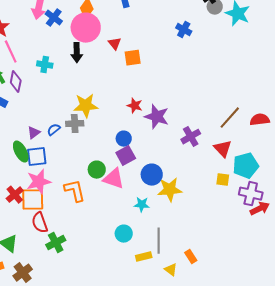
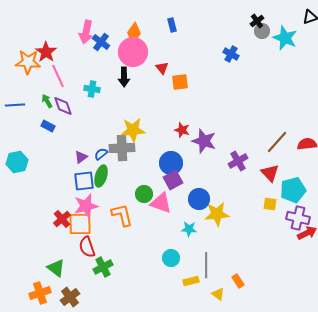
purple diamond: (16, 82) -> (63, 106), turned -30
gray cross: (75, 124) -> (122, 148), size x1.4
blue circle: (124, 139) -> (171, 163), size x1.5
green ellipse: (21, 152) -> (101, 176), moved, turned 45

